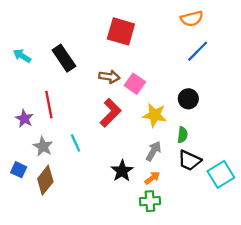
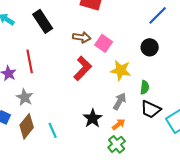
black circle: (188, 99) -> (150, 47), moved
cyan line: (76, 143) -> (53, 130), moved
green cross: (150, 201) -> (117, 144), turned -36

